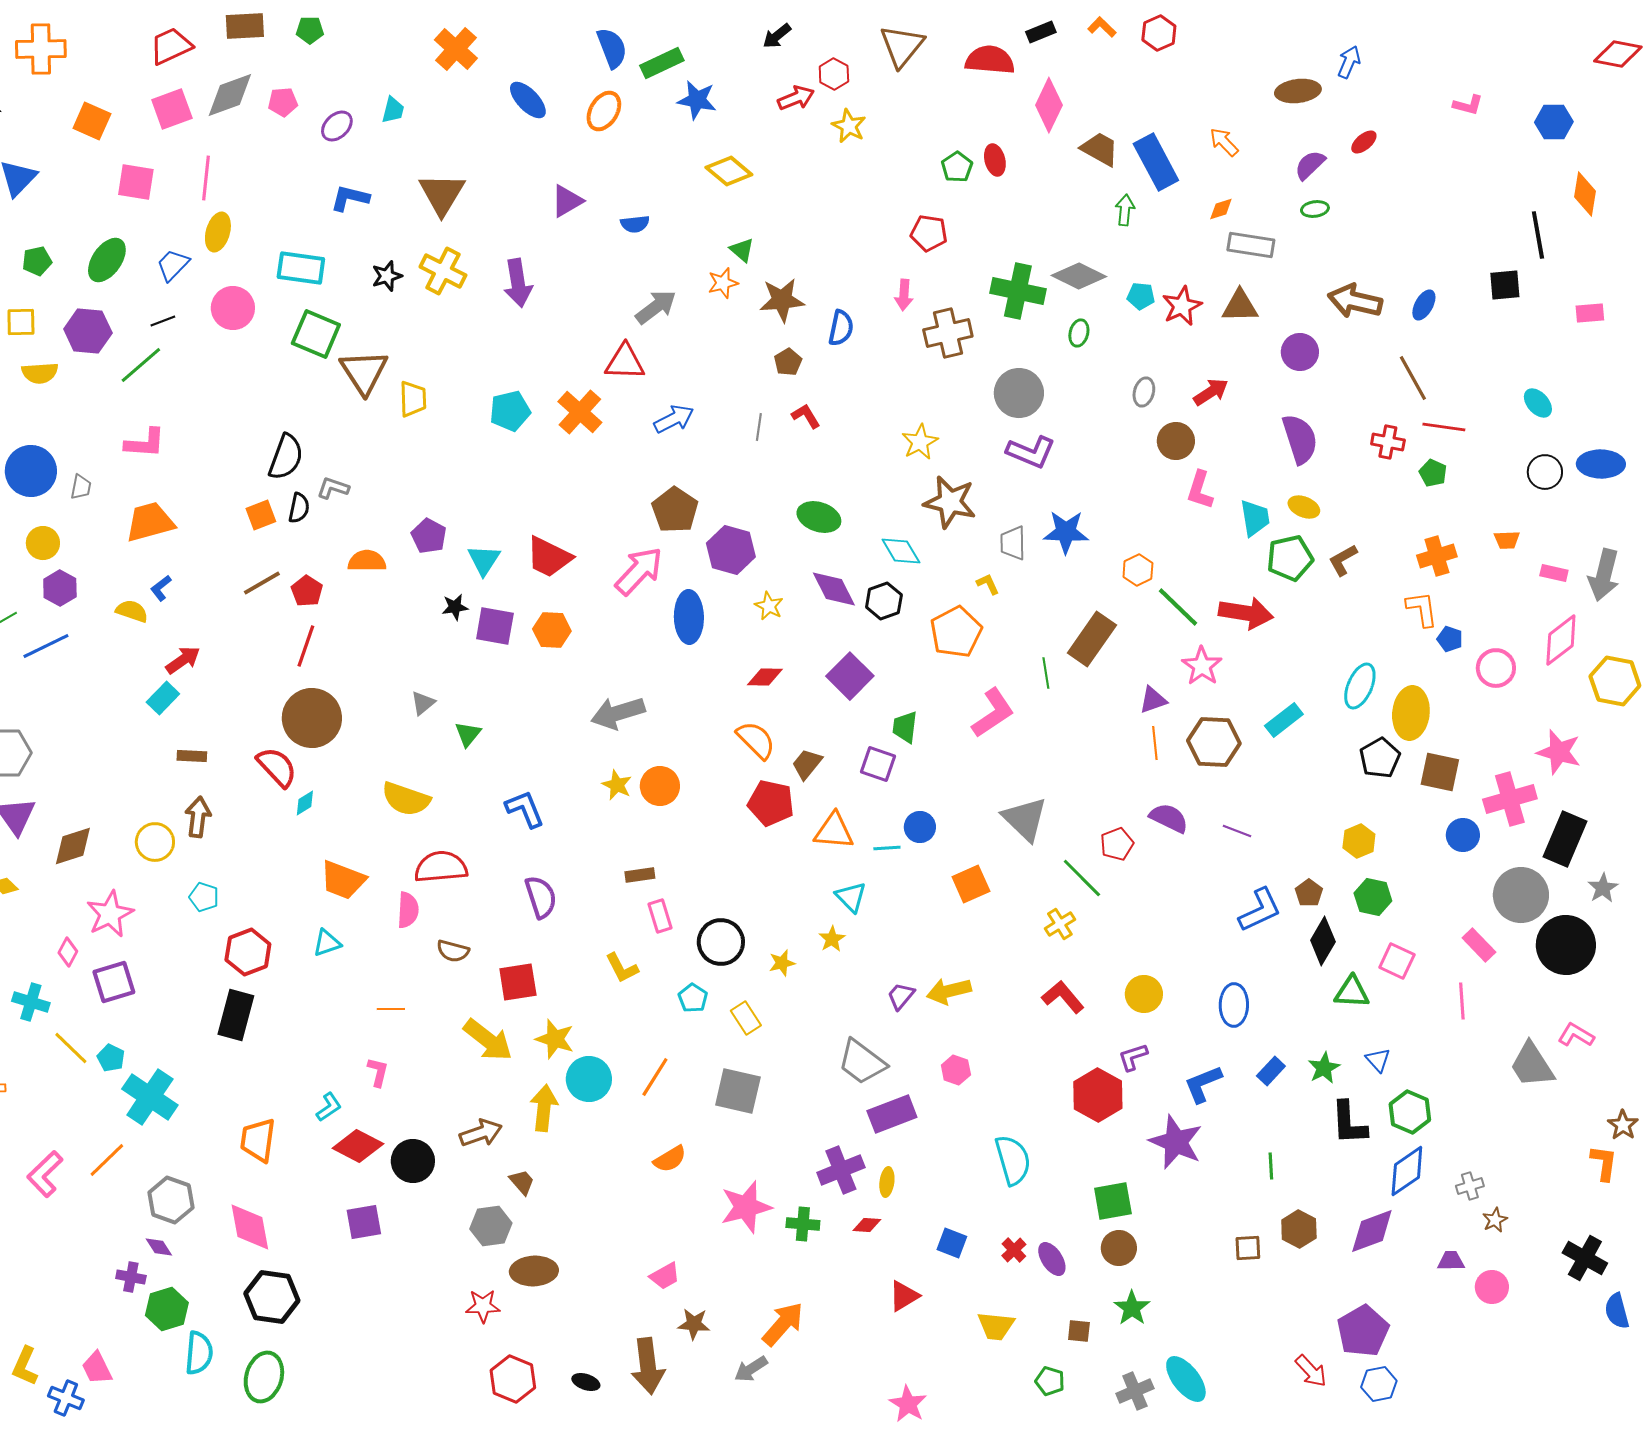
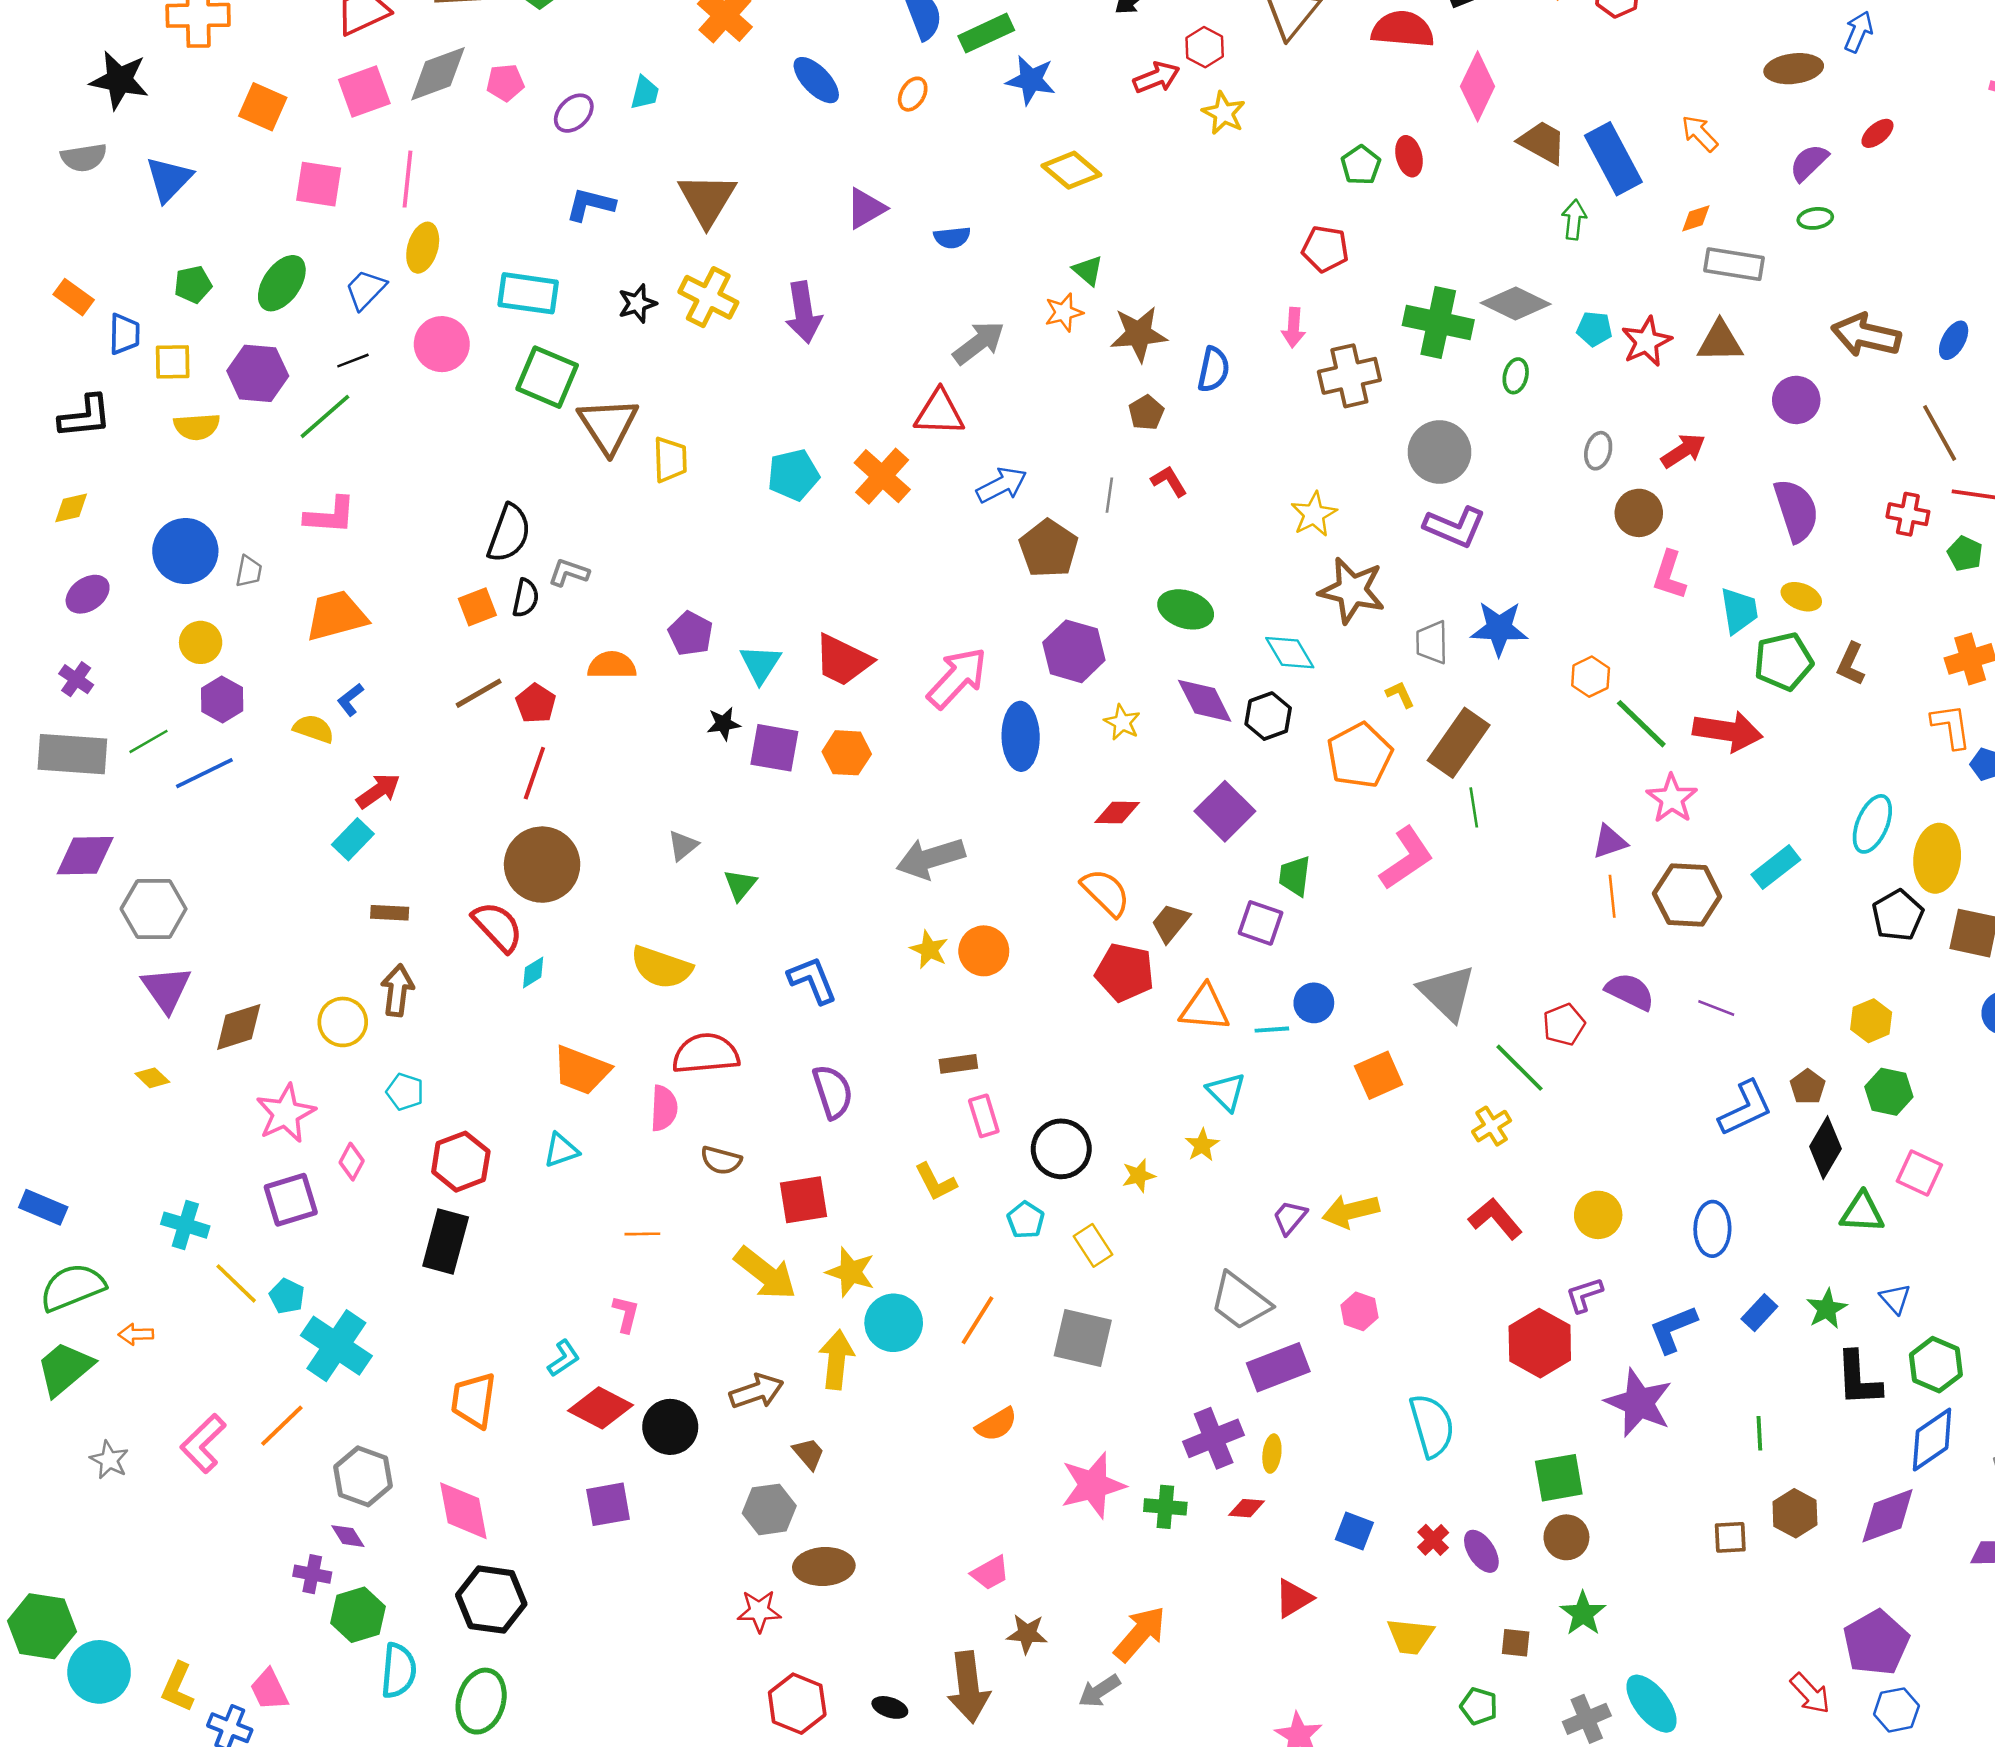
orange ellipse: (604, 111) -> (913, 94), size x0.7
brown pentagon: (675, 510) -> (1049, 548), moved
brown L-shape: (1343, 560) -> (1851, 664), turned -36
brown rectangle: (1092, 639) -> (1459, 743), moved
pink diamond: (68, 952) -> (352, 1162), moved

